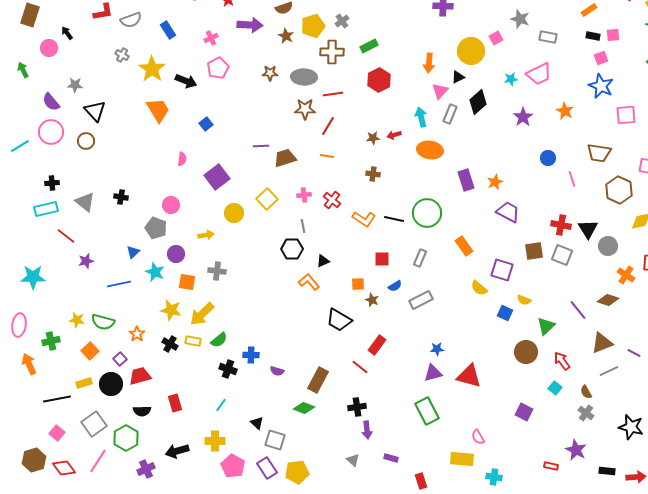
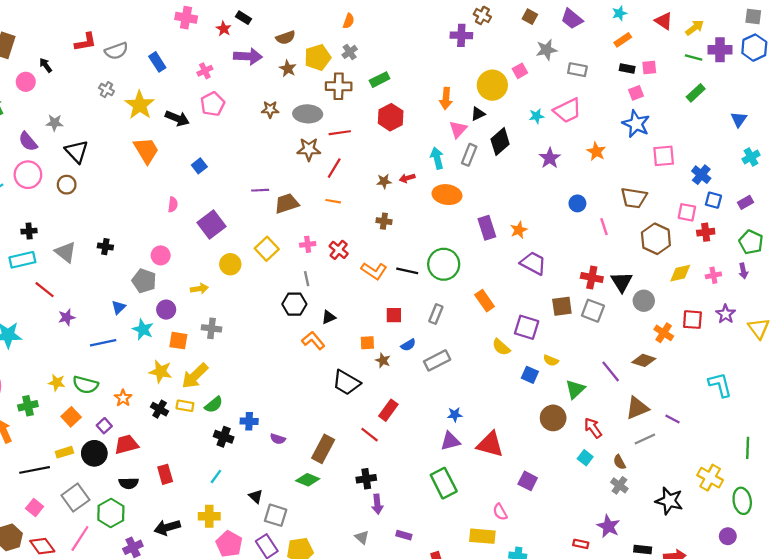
gray star: (520, 19) -> (546, 50), turned -30
purple square: (524, 412) -> (528, 481), moved

